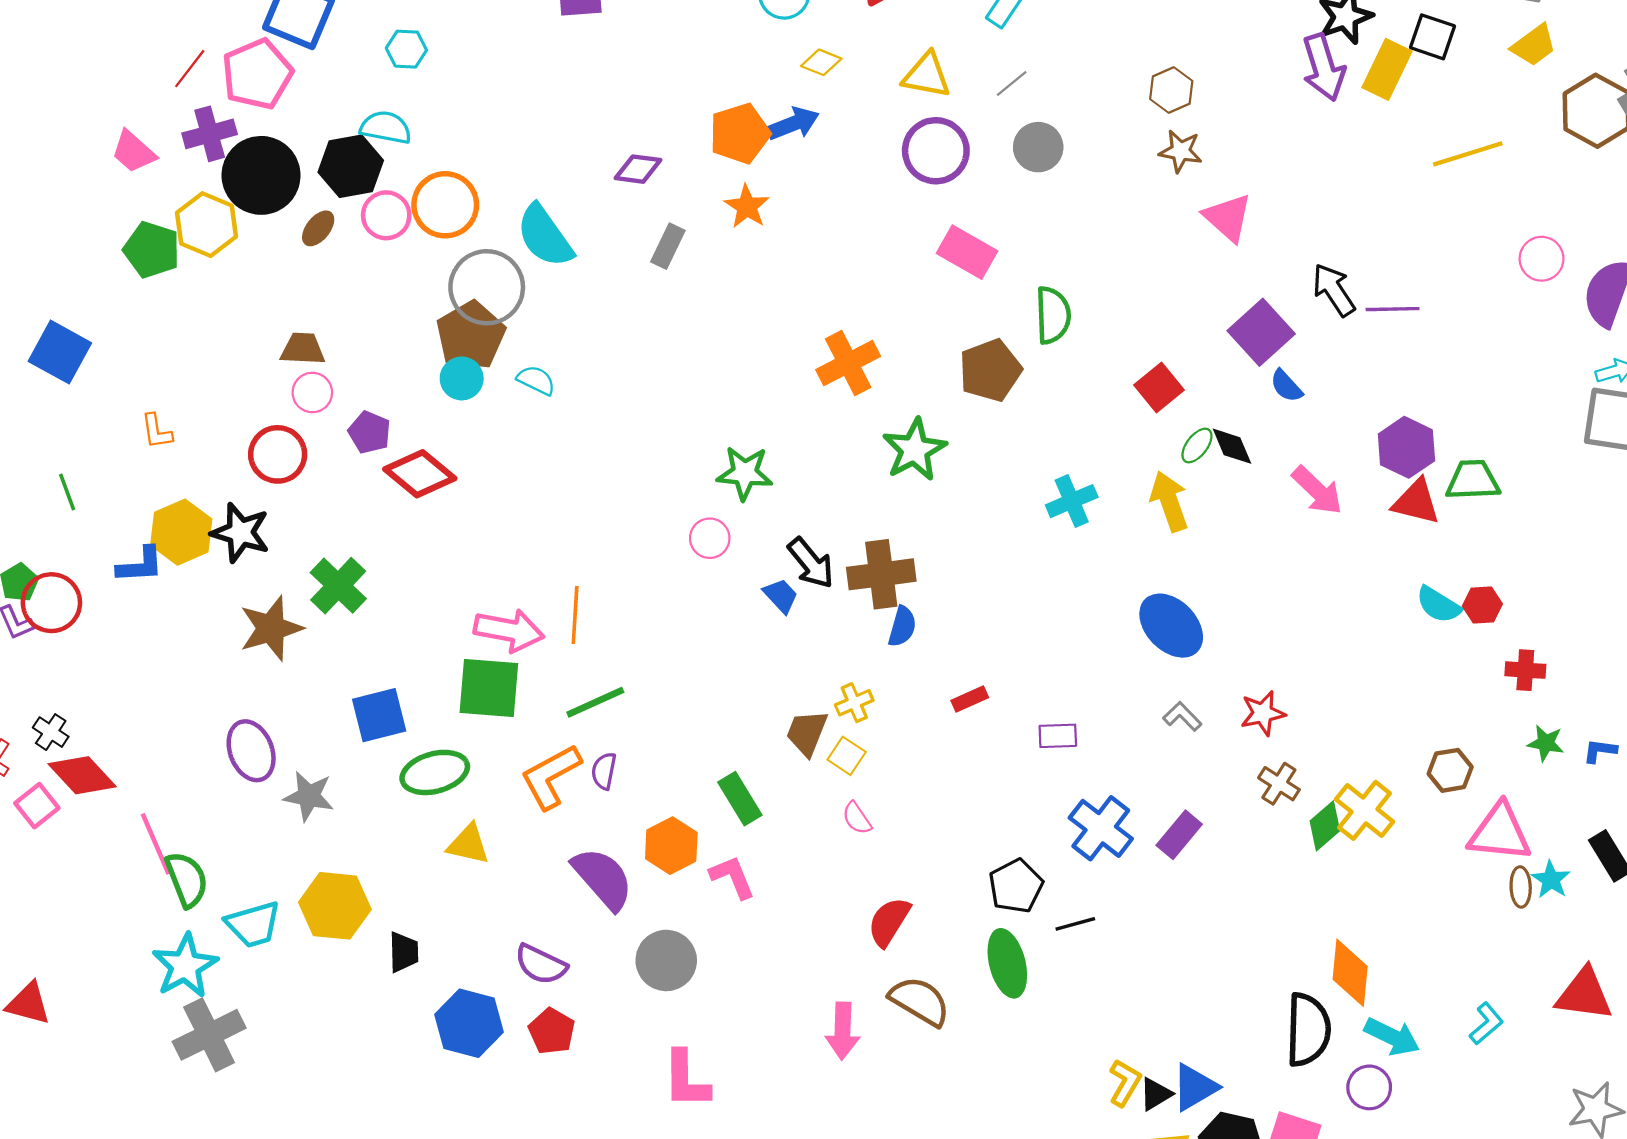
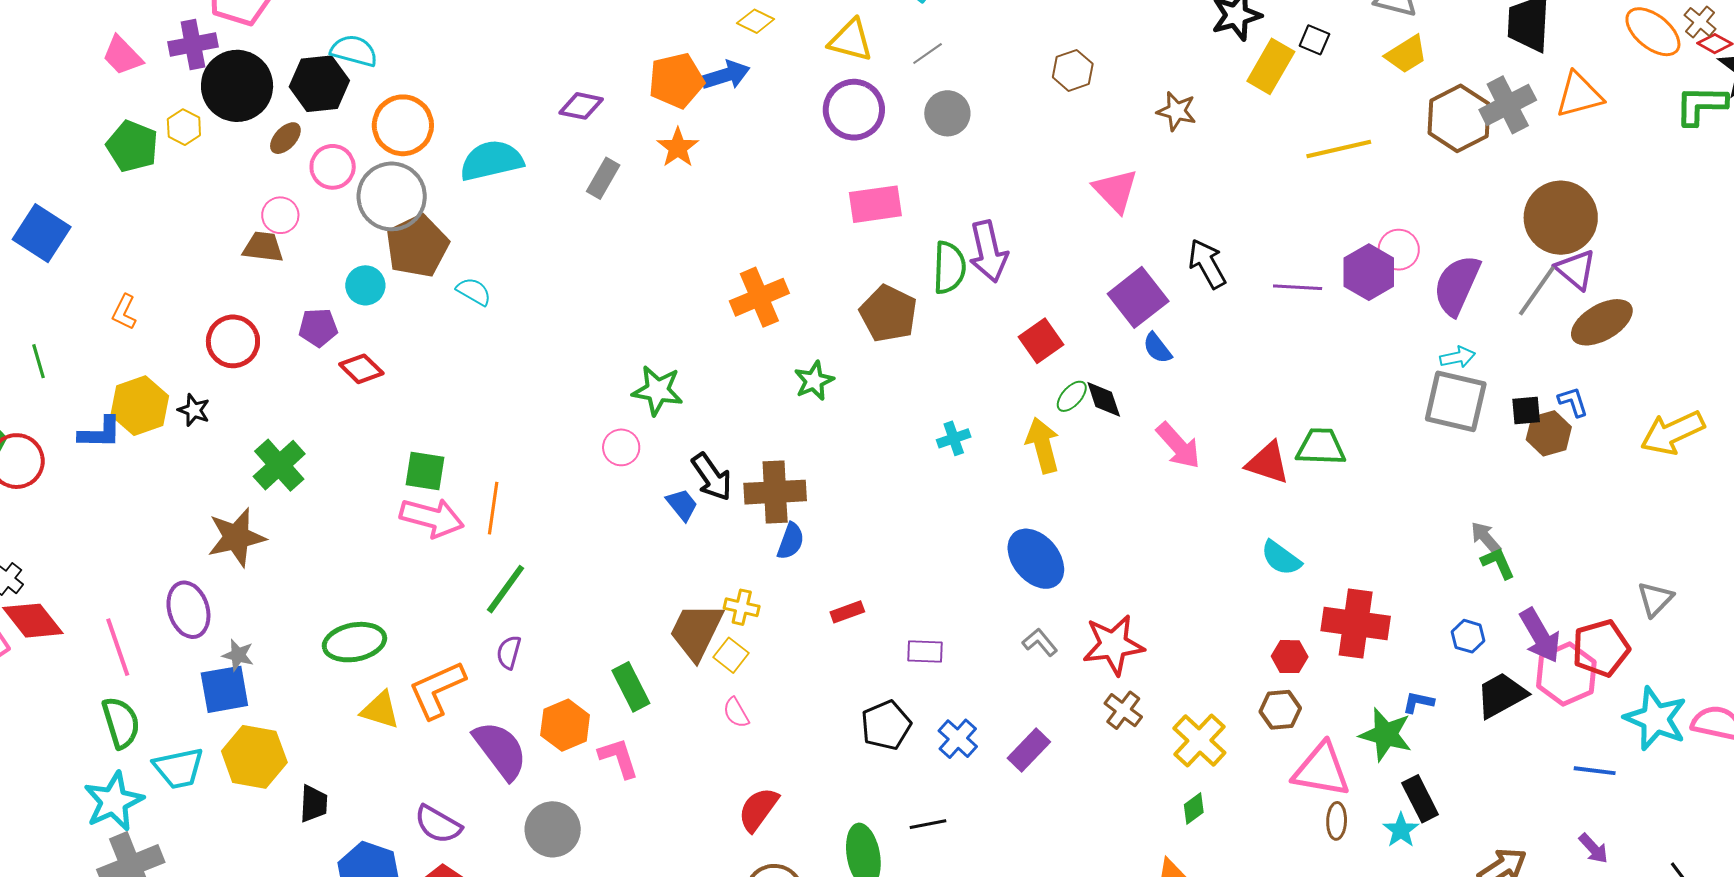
black square: (1432, 37) -> (1314, 40), size x0.7
purple arrow: (1324, 67) -> (988, 251), moved
brown star: (1181, 151) -> (1177, 111), moved
pink circle: (386, 215) -> (333, 167), moved
yellow hexagon: (207, 225) -> (184, 127), size x0.6
cyan semicircle: (545, 236) -> (491, 161), turned 108
pink rectangle: (967, 252) -> (875, 204), turned -42
gray circle: (487, 287) -> (392, 196), moved
purple line: (1393, 309) -> (1298, 287), moved
brown pentagon: (990, 370) -> (888, 314), turned -30
cyan circle: (462, 378) -> (365, 285), moved
pink circle: (312, 393) -> (280, 215), moved
orange L-shape: (157, 431) -> (124, 312), turned 30
purple pentagon: (369, 432) -> (318, 328), turned -30
purple hexagon: (1406, 447) -> (1369, 272), moved
green star: (915, 450) -> (814, 381), size x0.7
red diamond: (420, 474) -> (361, 369), size x0.7
cyan cross: (1072, 501) -> (954, 438), size x0.7
black star: (240, 533) -> (194, 410), size x0.6
red hexagon: (1482, 605) -> (1290, 657), moved
brown star: (271, 628) -> (236, 537), moved
red cross: (1525, 670) -> (1356, 623), size x1.8
green square: (489, 688) -> (425, 471), moved, size x0.7
green line: (595, 702) -> (506, 589), turned -34
yellow cross: (854, 703) -> (742, 607), turned 32
red star: (1263, 713) -> (1113, 645), size x1.5
blue square: (379, 715) -> (224, 689), moved
brown trapezoid: (807, 733) -> (696, 631), size x1.4
green star: (1546, 743) -> (1386, 735), moved, size x1.6
orange L-shape: (551, 776) -> (437, 690), moved
gray star: (309, 796) -> (238, 655), size x0.7
green diamond: (1325, 826) -> (1194, 808), moved, size x0.7
blue cross: (1101, 828) -> (958, 739), size x0.7
pink line: (156, 844) -> (118, 647), moved
cyan star: (1551, 880) -> (1401, 830), moved
black pentagon: (1016, 886) -> (886, 725), moved

